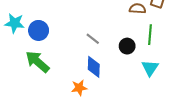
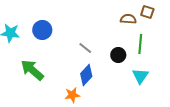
blue circle: (39, 30) -> (42, 30), moved
blue diamond: (94, 67) -> (86, 75), turned 40

